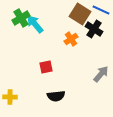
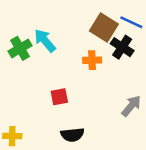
green cross: (21, 18) -> (20, 48), moved
orange cross: (71, 39) -> (92, 60), turned 32

